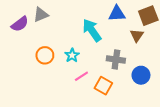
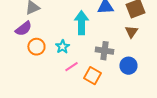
purple semicircle: (20, 24) -> (23, 29), moved
cyan arrow: (92, 30) -> (81, 23), turned 35
brown triangle: (137, 35) -> (131, 32), moved

